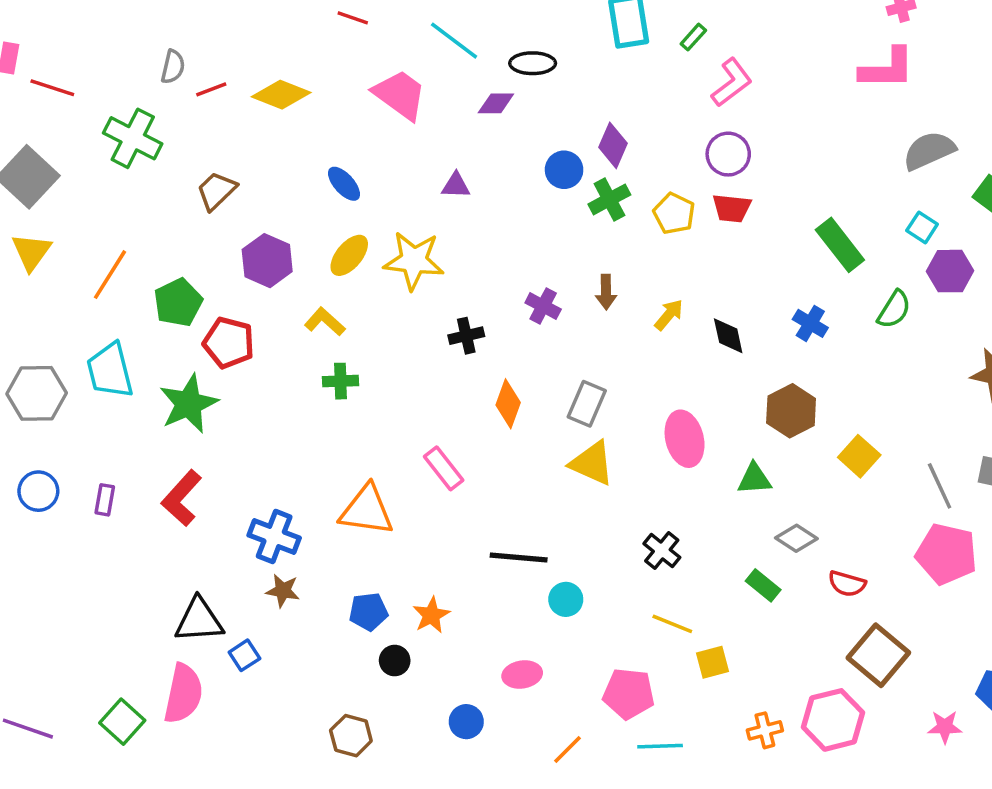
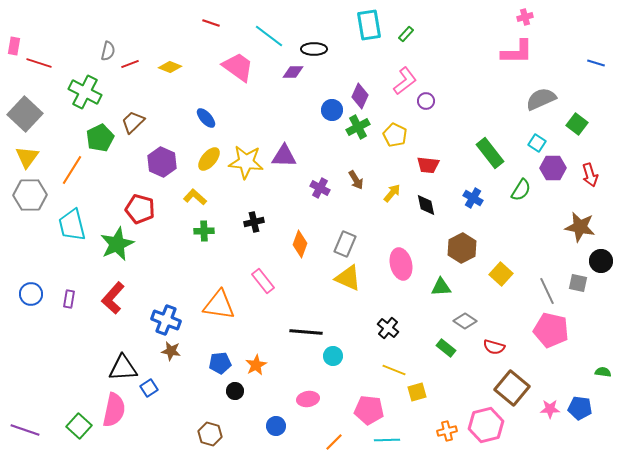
pink L-shape: (732, 82) -> (405, 81), moved
yellow diamond: (281, 95) -> (170, 67), size x0.7
purple circle: (728, 154) -> (426, 101), size x0.7
purple triangle: (456, 185) -> (284, 156), moved, size x1.5
red trapezoid: (732, 208) -> (428, 165), moved
brown arrow: (606, 292) -> (356, 180), turned -30
green pentagon: (178, 302) -> (100, 138), moved
black cross: (466, 336) -> (254, 222), moved
gray hexagon: (37, 393) -> (30, 195), moved
pink star: (945, 727) -> (550, 409), moved

